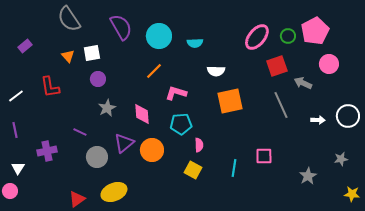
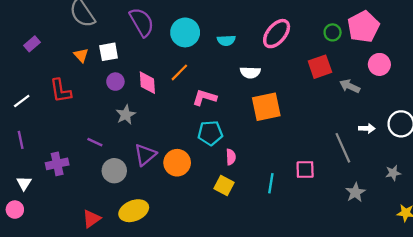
pink ellipse: (257, 37) -> (277, 34), moved
gray line: (281, 105) -> (343, 148), moved
pink diamond: (142, 114) -> (147, 83), moved

